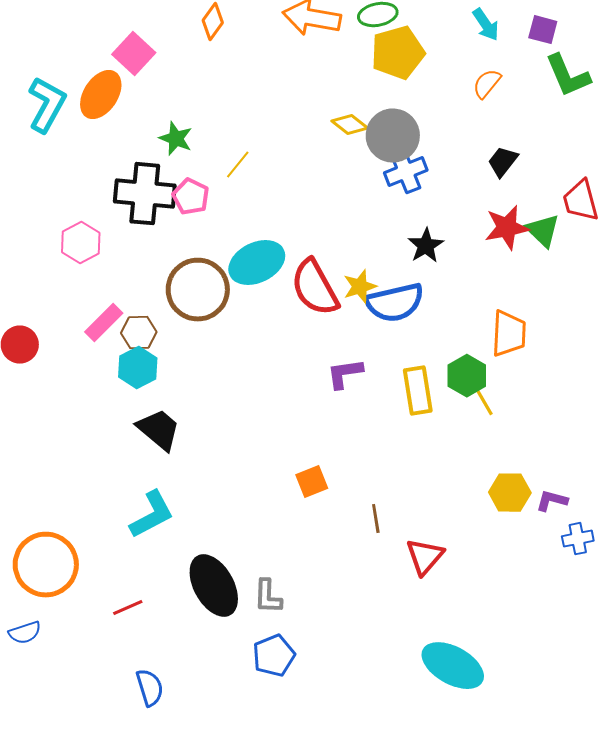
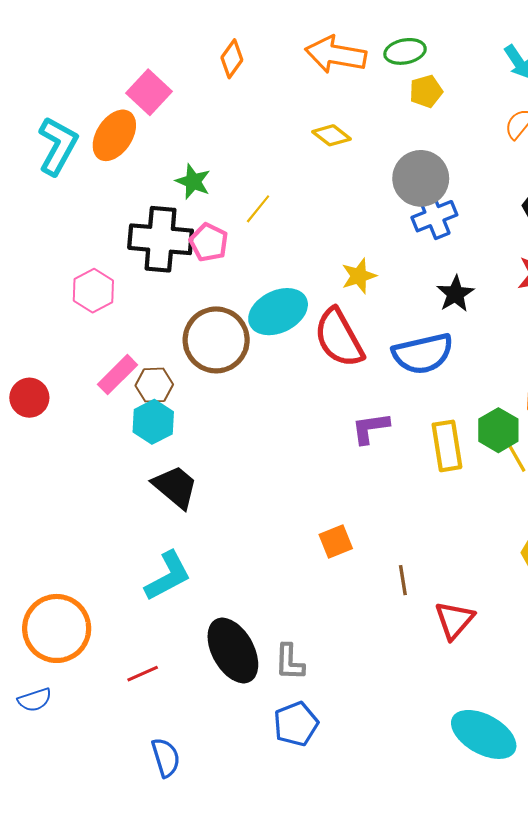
yellow pentagon: (398, 53) -> (426, 91), size x0.6
yellow diamond: (350, 125) -> (332, 135), moved
yellow star: (360, 287) -> (359, 276), moved

